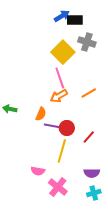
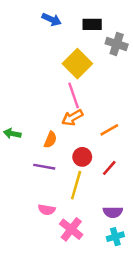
blue arrow: (62, 16) -> (52, 19), moved, turned 56
gray cross: (87, 42) -> (117, 44), moved
orange line: (89, 93) -> (109, 130), moved
purple line: (53, 126) -> (44, 167), moved

